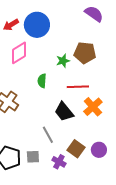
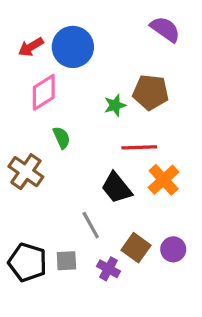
green semicircle: (42, 81) -> (62, 138), moved, turned 152

